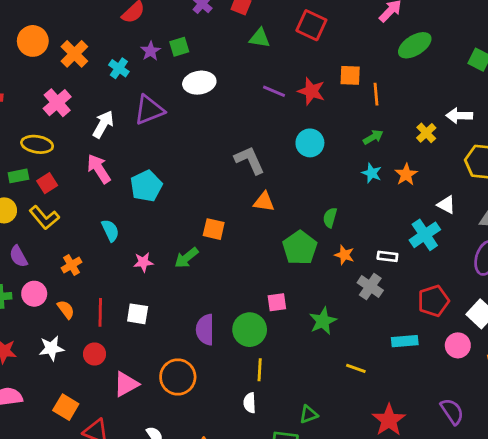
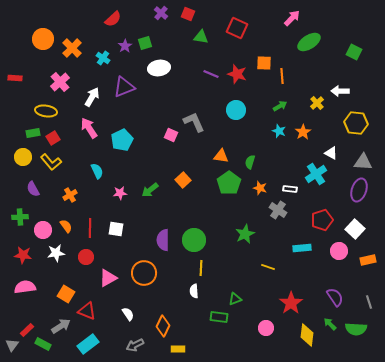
orange triangle: (264, 202) -> (221, 156), moved
orange square: (214, 229) -> (183, 180), moved, turned 35
pink circle: (34, 294) -> (43, 230), moved
pink square: (277, 302) -> (171, 135), moved, turned 32

